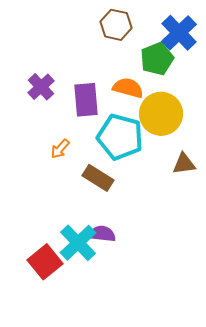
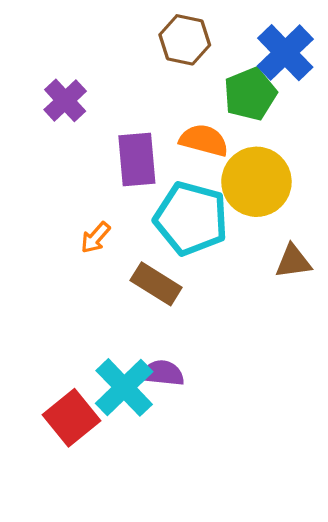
purple cross: (41, 87) -> (65, 100), moved

